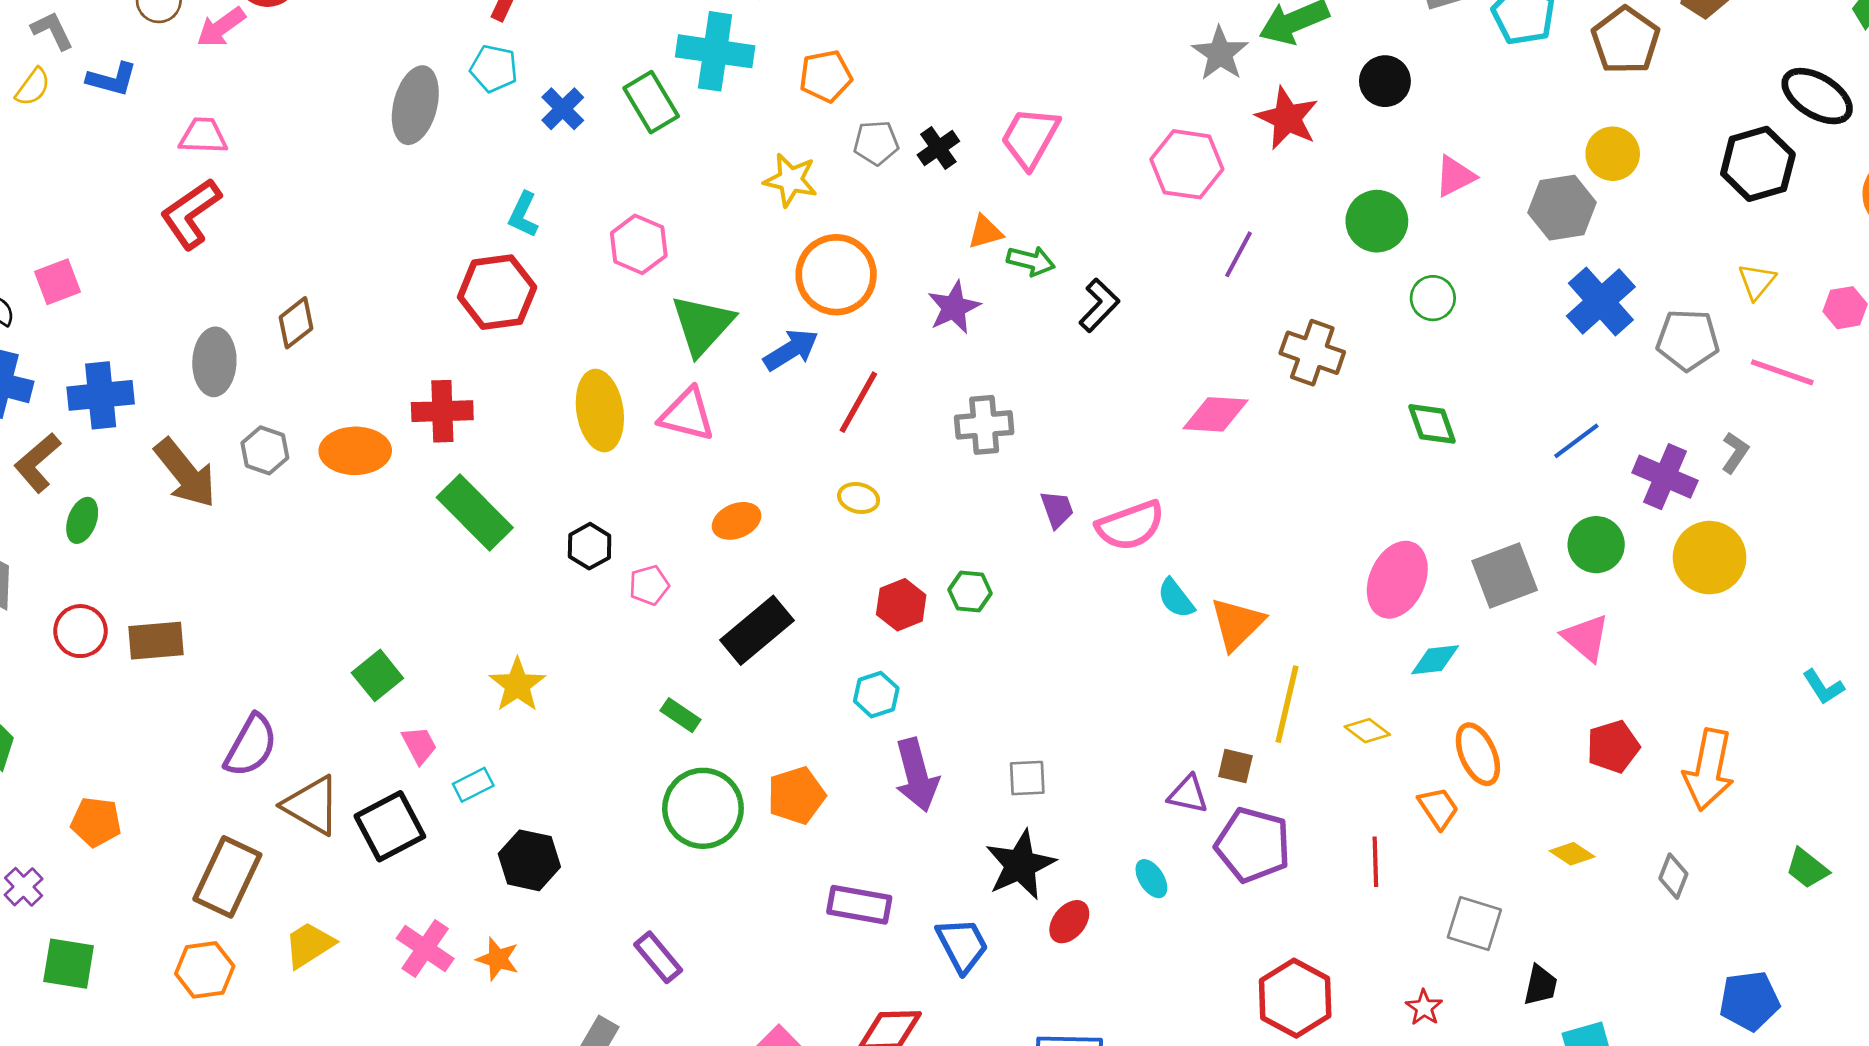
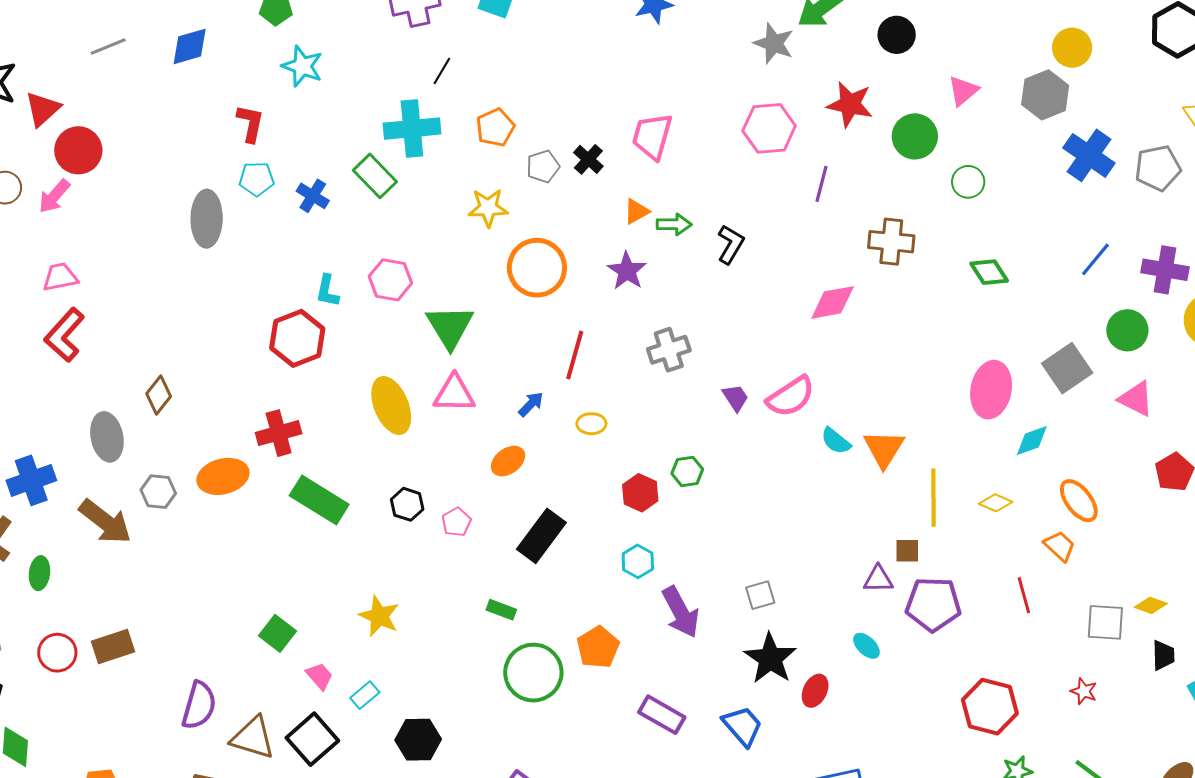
red star: (1287, 118) -> (850, 104), moved
cyan L-shape: (523, 215) -> (327, 291), moved
blue arrow: (791, 350) -> (531, 404), moved, size x0.7
yellow diamond: (1572, 854) -> (1151, 605), moved
purple rectangle: (859, 905) -> (662, 715), turned 33

